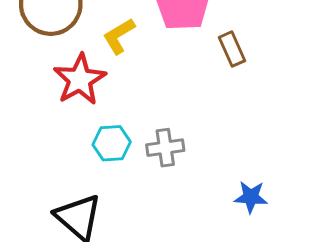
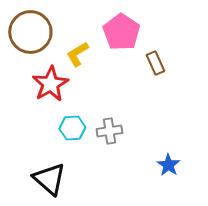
blue star: (251, 197) -> (168, 165), turned 30

